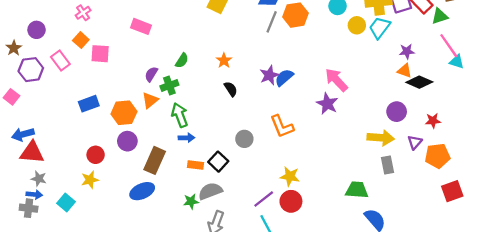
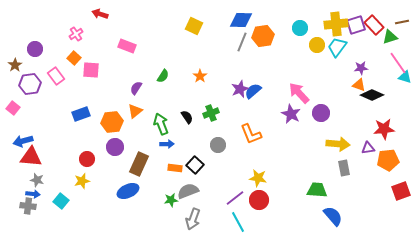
green cross: (169, 85) -> (211, 113), moved
black semicircle: (231, 89) -> (187, 117), moved
purple circle: (397, 112) -> (321, 113), moved
red star: (433, 121) -> (384, 129), size x1.5
purple triangle: (415, 142) -> (368, 148), turned 40

